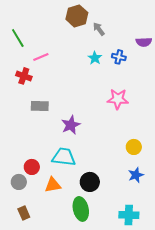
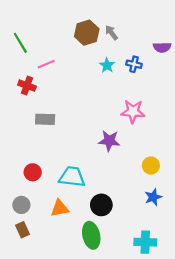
brown hexagon: (77, 16) -> (87, 33), moved
purple star: (71, 125) -> (109, 141), moved, turned 30
red circle: (32, 167) -> (33, 172), moved
brown rectangle: (24, 213) -> (23, 230), moved

